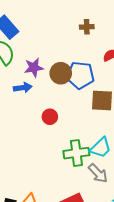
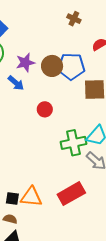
brown cross: (87, 27) -> (74, 19), turned 32
blue arrow: (23, 88) -> (16, 83), turned 54

